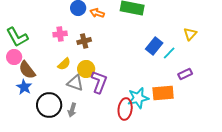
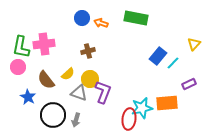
pink cross: (60, 34) -> (44, 44), moved, size x1.5
green L-shape: (17, 37) -> (21, 47), turned 40
brown semicircle: (27, 70) -> (46, 80), moved

